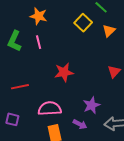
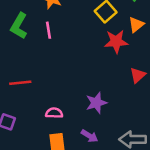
red star: (64, 72) -> (116, 41), moved
purple star: (92, 105) -> (96, 103), moved
pink semicircle: (50, 109) -> (54, 113), size x0.6

